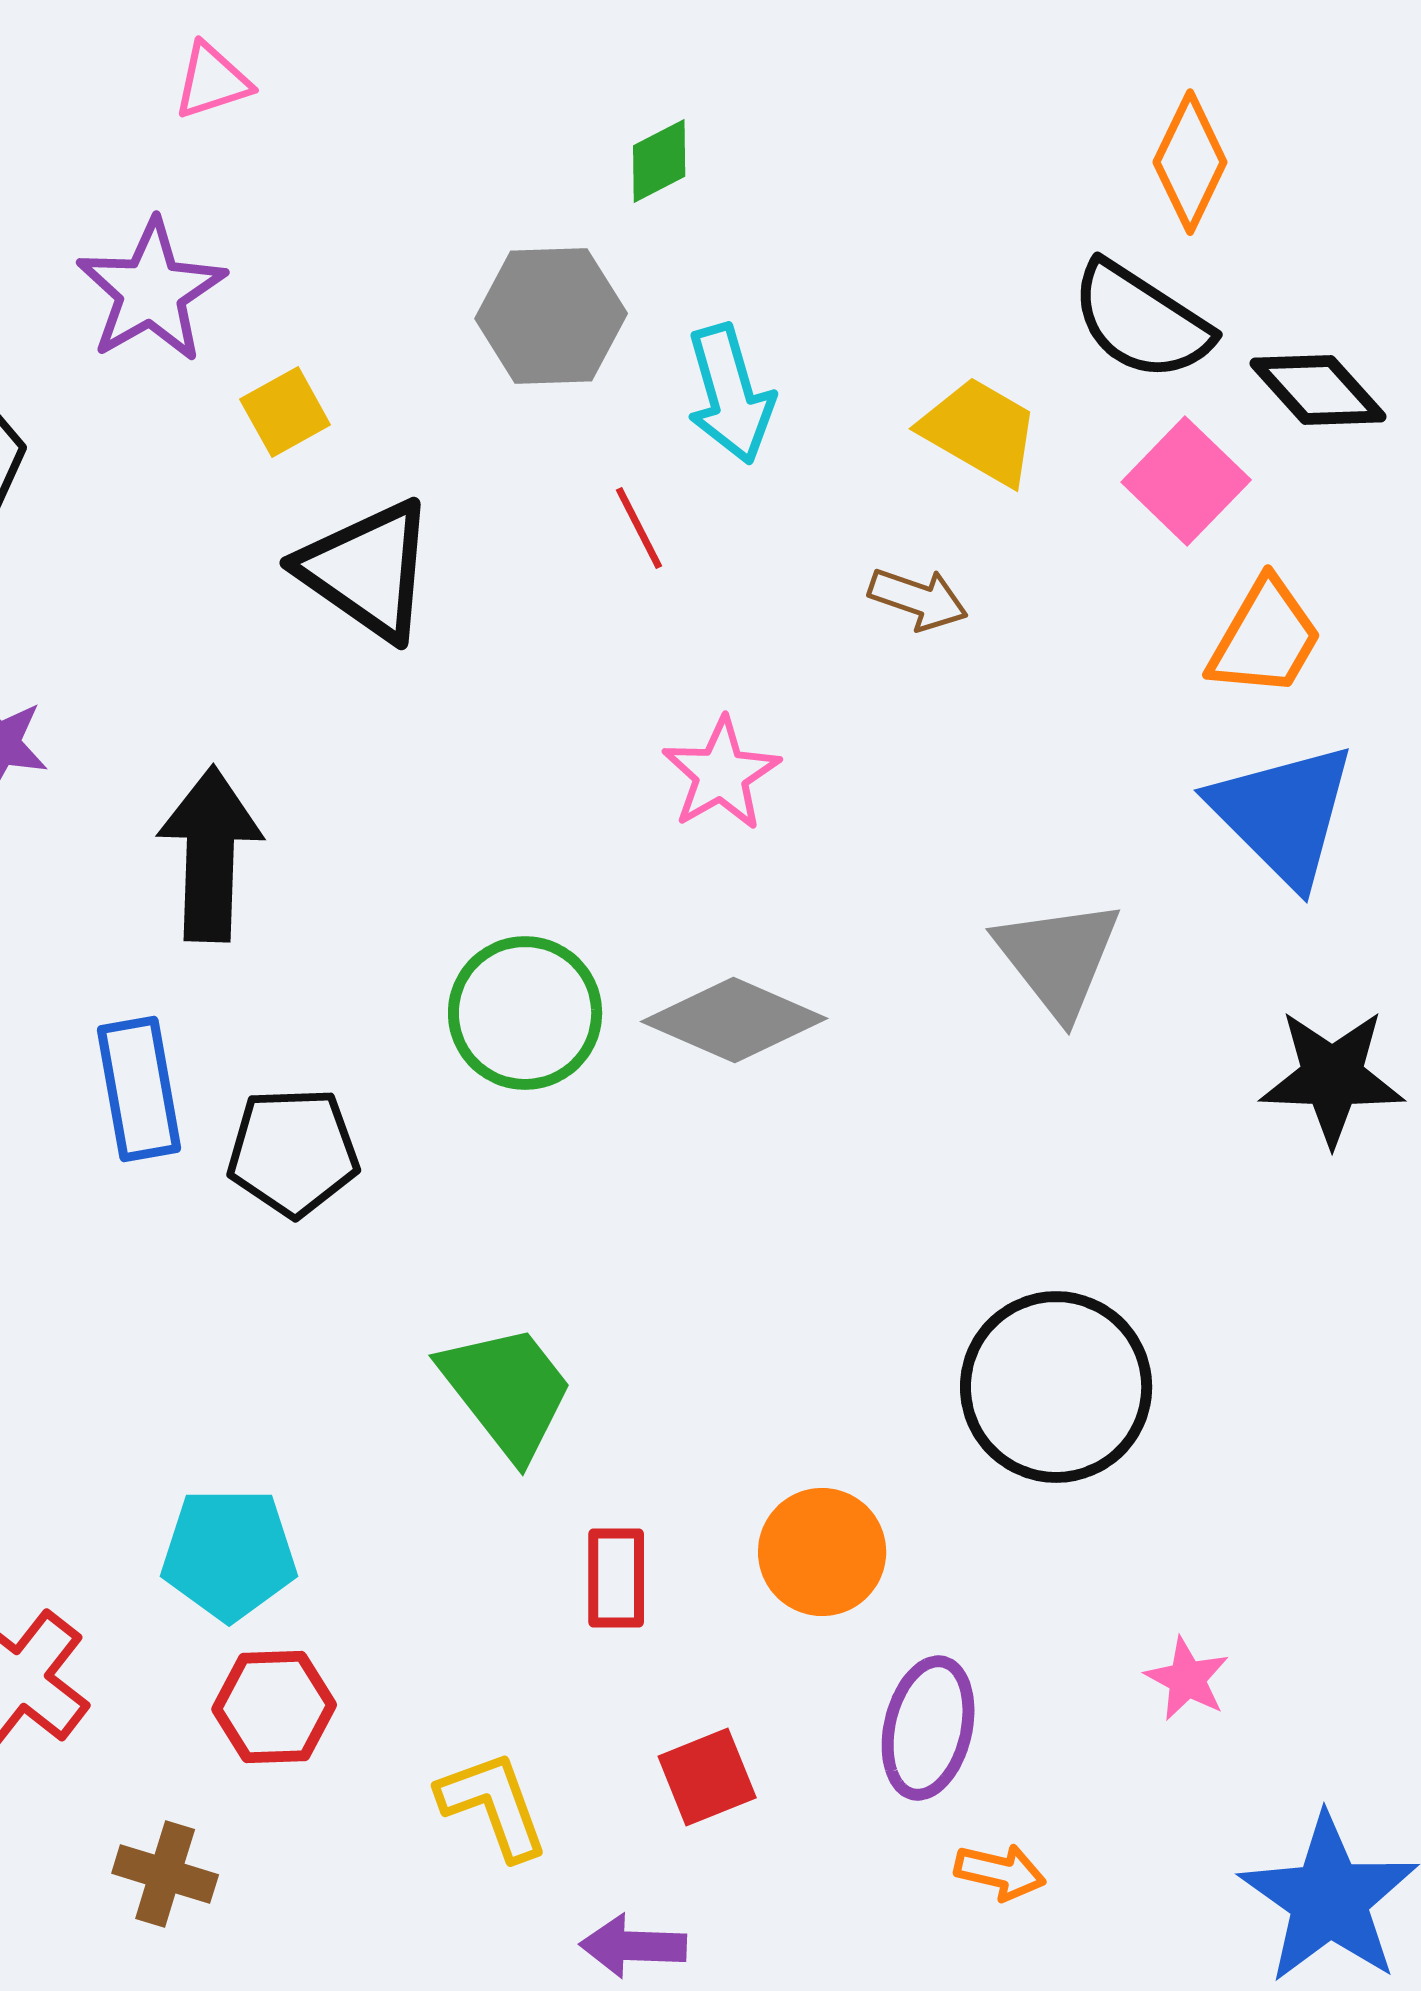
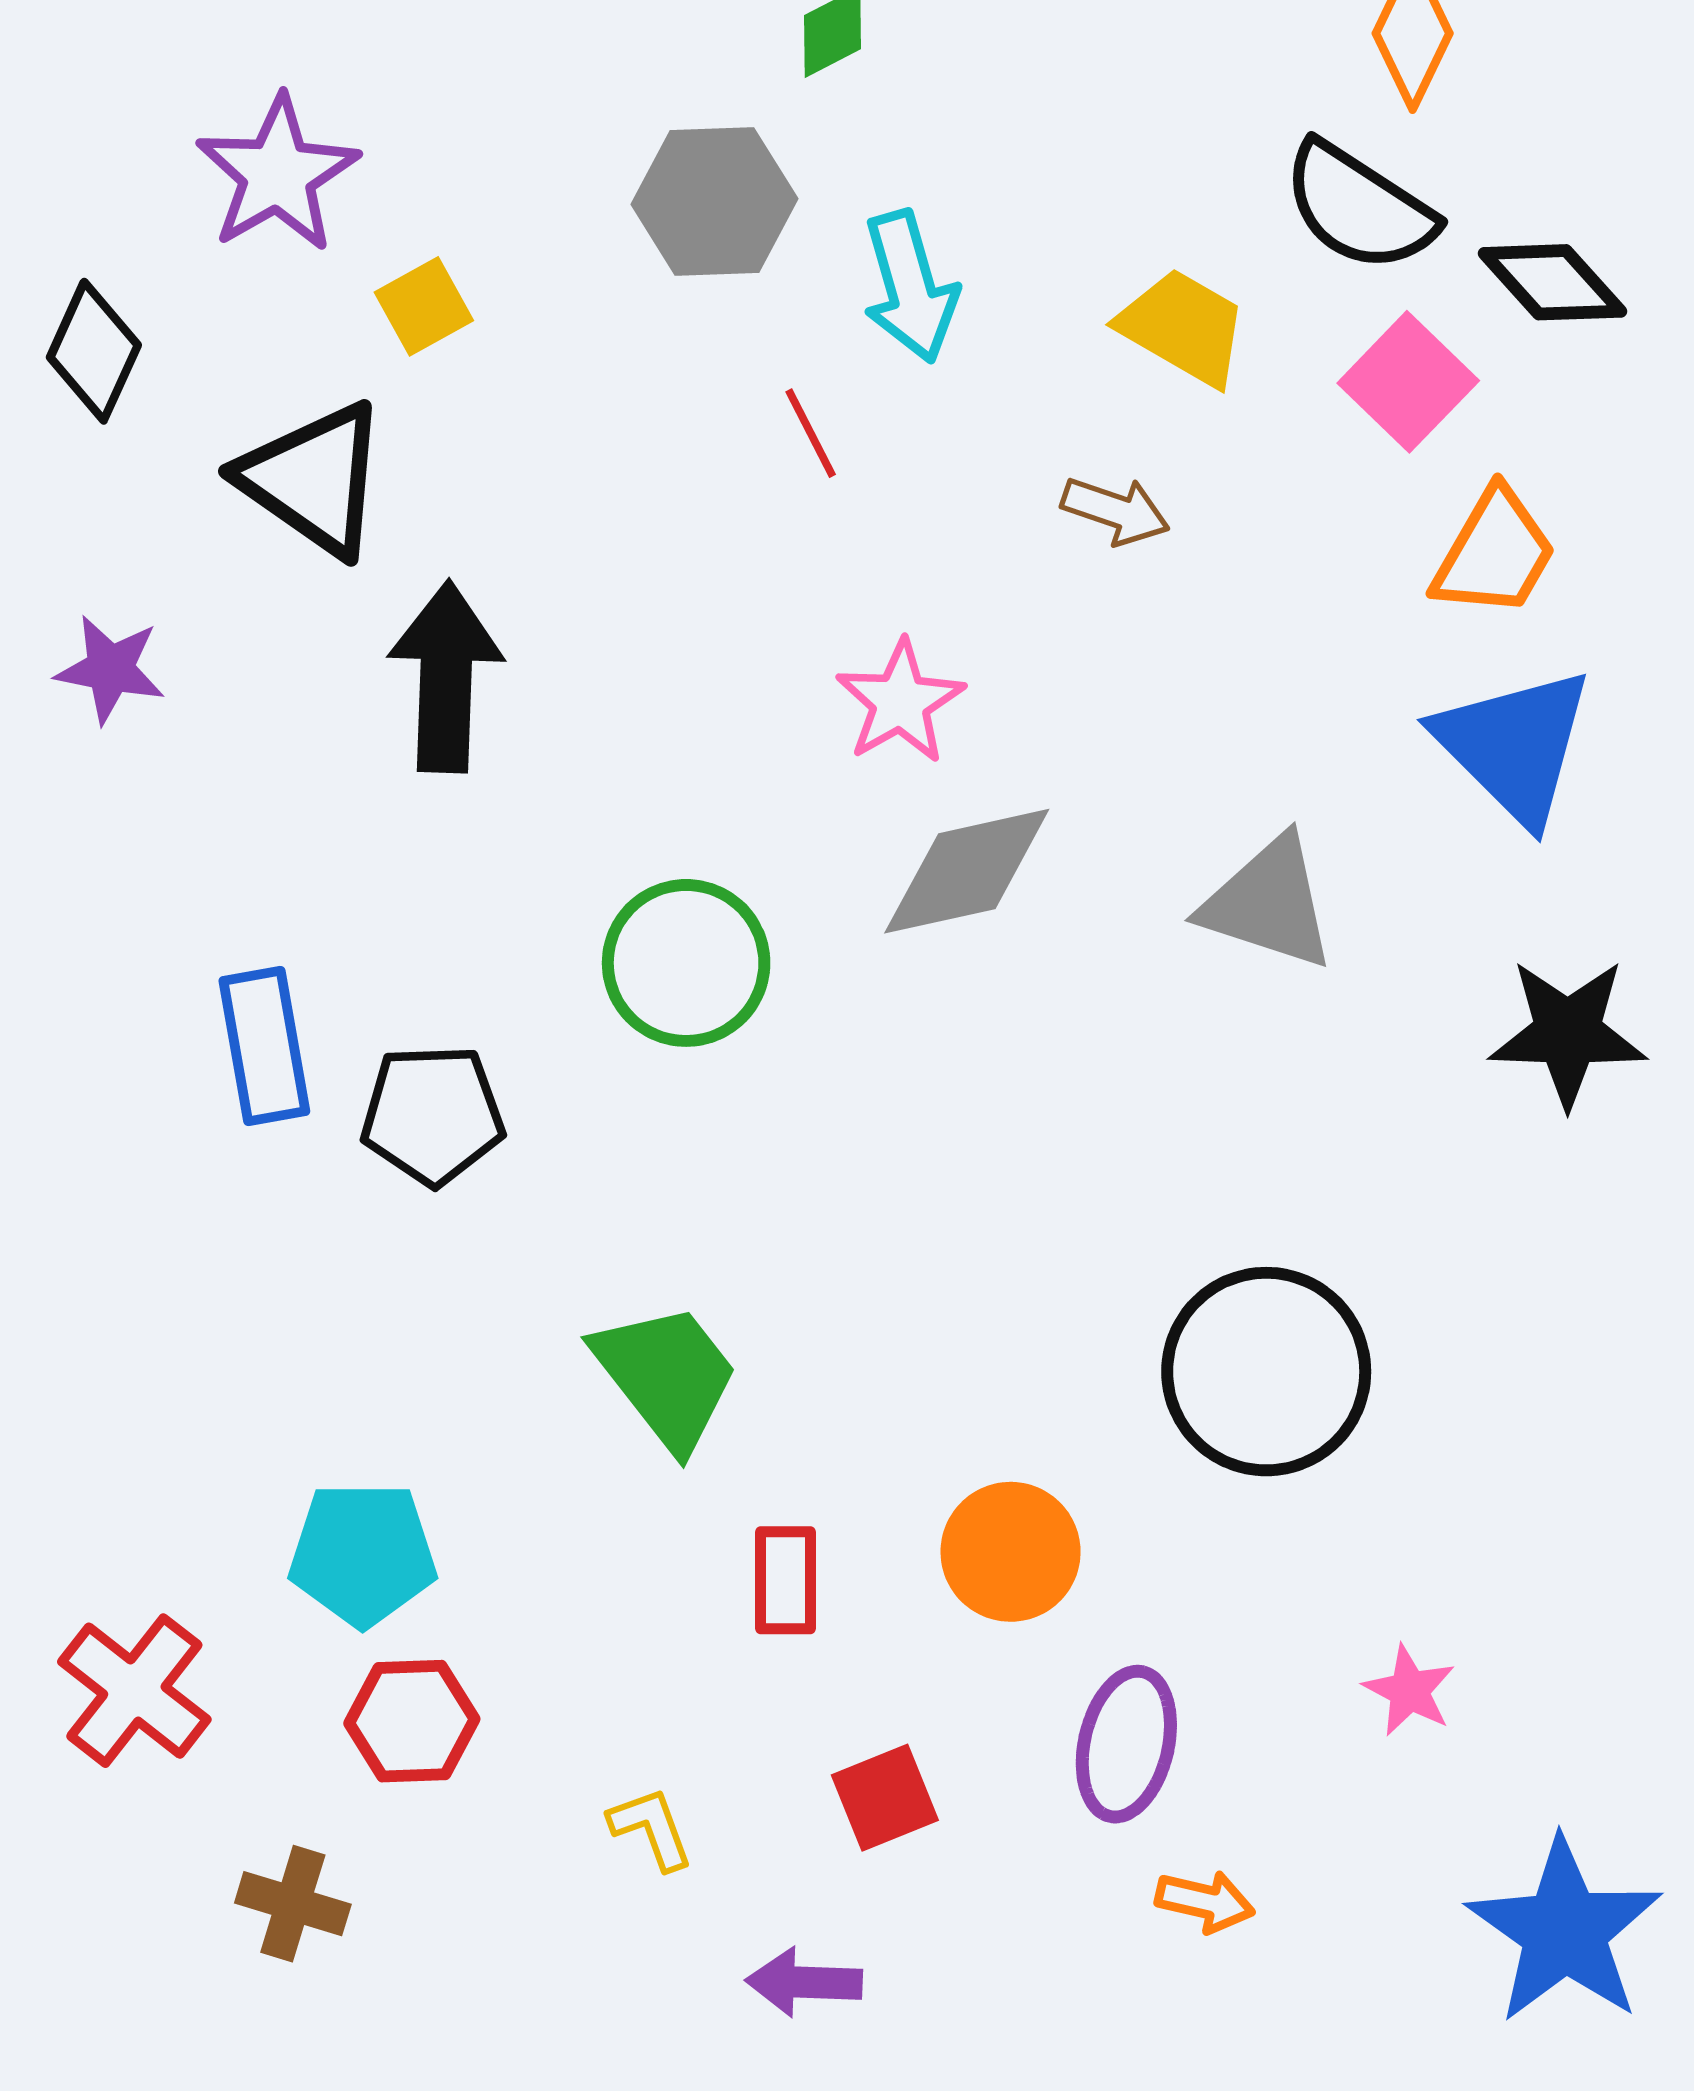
black triangle: (367, 570) -> (314, 479), moved
black arrow: (210, 854) -> (446, 677), moved
gray triangle: (1058, 958) -> (1268, 903), turned -34
gray diamond: (734, 1020) -> (967, 871), moved, turned -36
yellow L-shape: (493, 1805) -> (651, 1828), size x0.7

